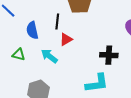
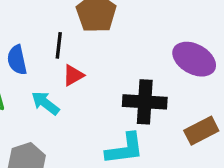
black cross: (109, 55) -> (145, 102), size x1.4

